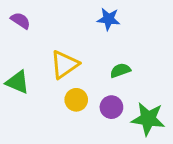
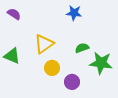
purple circle: (111, 107) -> (72, 82), moved
green star: (148, 119) -> (101, 63), moved

